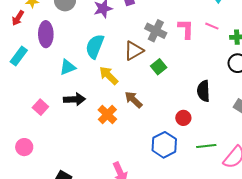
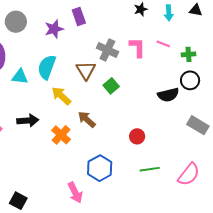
brown triangle: (134, 51) -> (86, 70), turned -30
cyan triangle: (68, 67) -> (20, 77), moved, turned 30
black semicircle: (204, 91) -> (168, 95), moved, turned -100
blue hexagon: (164, 145) -> (100, 168), moved
green line: (206, 146) -> (150, 169), moved

